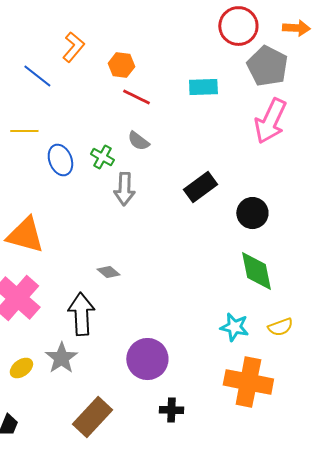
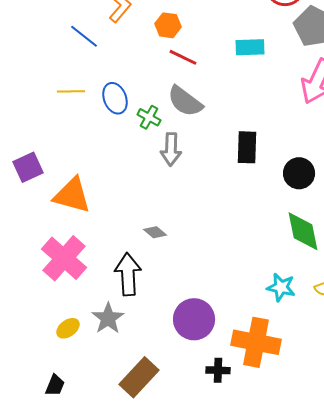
gray semicircle: (138, 141) -> (185, 101), size x1.6
blue ellipse: (60, 160) -> (115, 98), moved
black rectangle: (200, 187) -> (247, 147), turned -52
orange cross: (248, 382) -> (256, 342), moved

